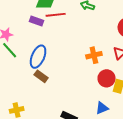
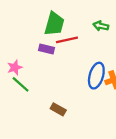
blue ellipse: (38, 57) -> (96, 76), moved

